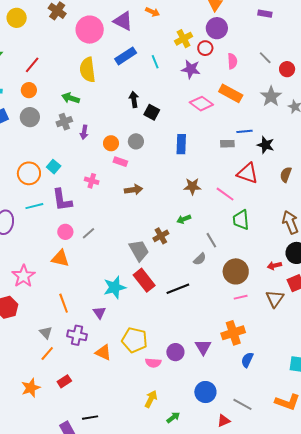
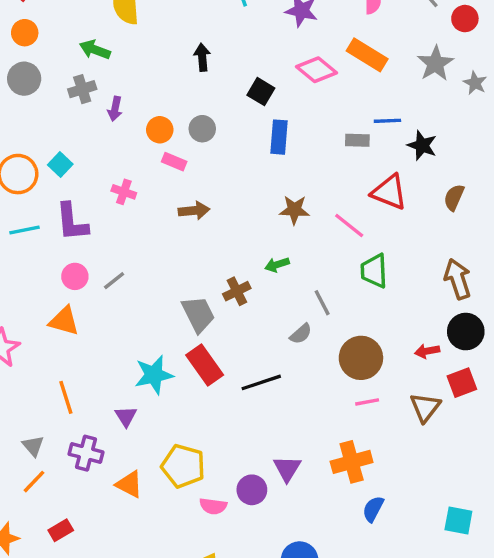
black square: (152, 112) -> (261, 92), moved
purple triangle: (203, 347) -> (287, 469), moved

